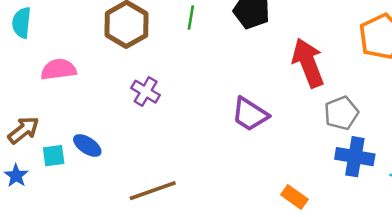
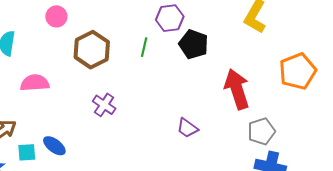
purple trapezoid: (250, 114) -> (187, 128), size x0.7

